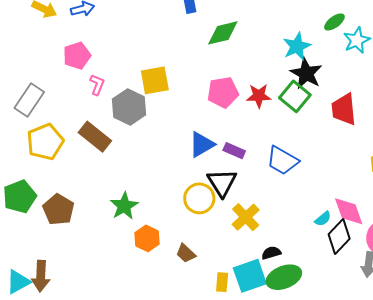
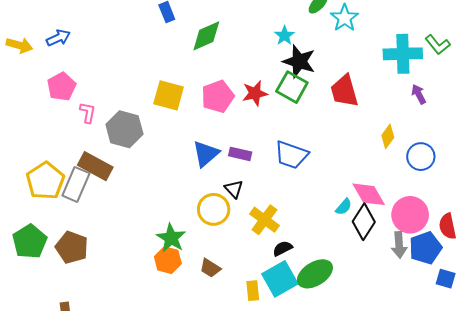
cyan star: (297, 46) -> (284, 36), size x0.7
yellow square: (155, 80) -> (169, 95), moved, turned 36
gray rectangle: (29, 100) -> (76, 184), moved
black triangle: (222, 183) -> (234, 189), size x0.6
green star: (124, 206) -> (171, 238), moved
black semicircle: (271, 253) -> (283, 248), moved

